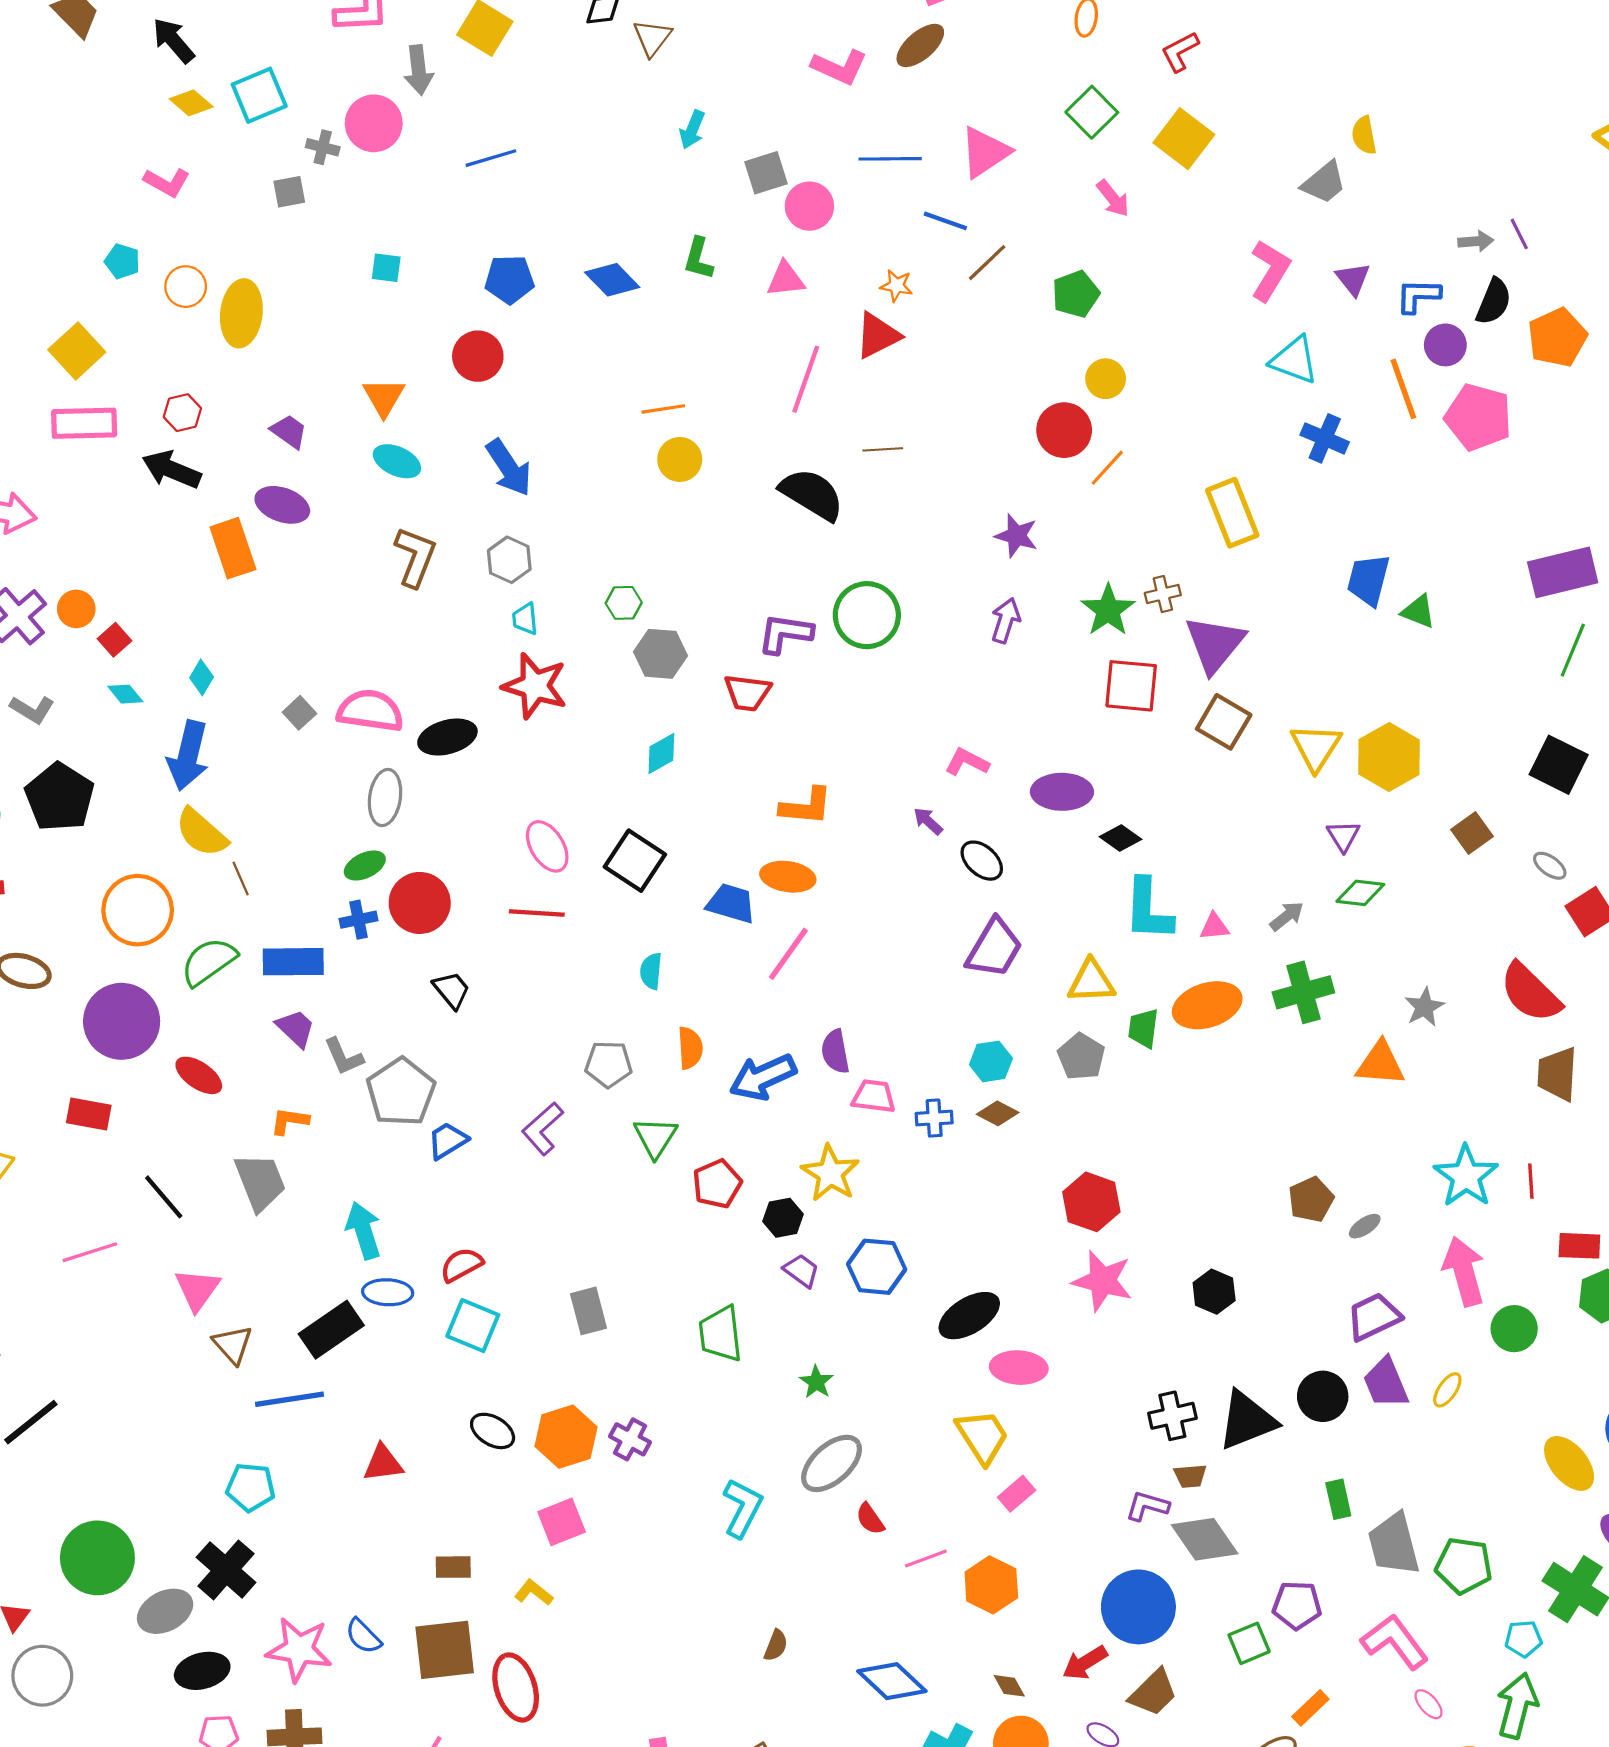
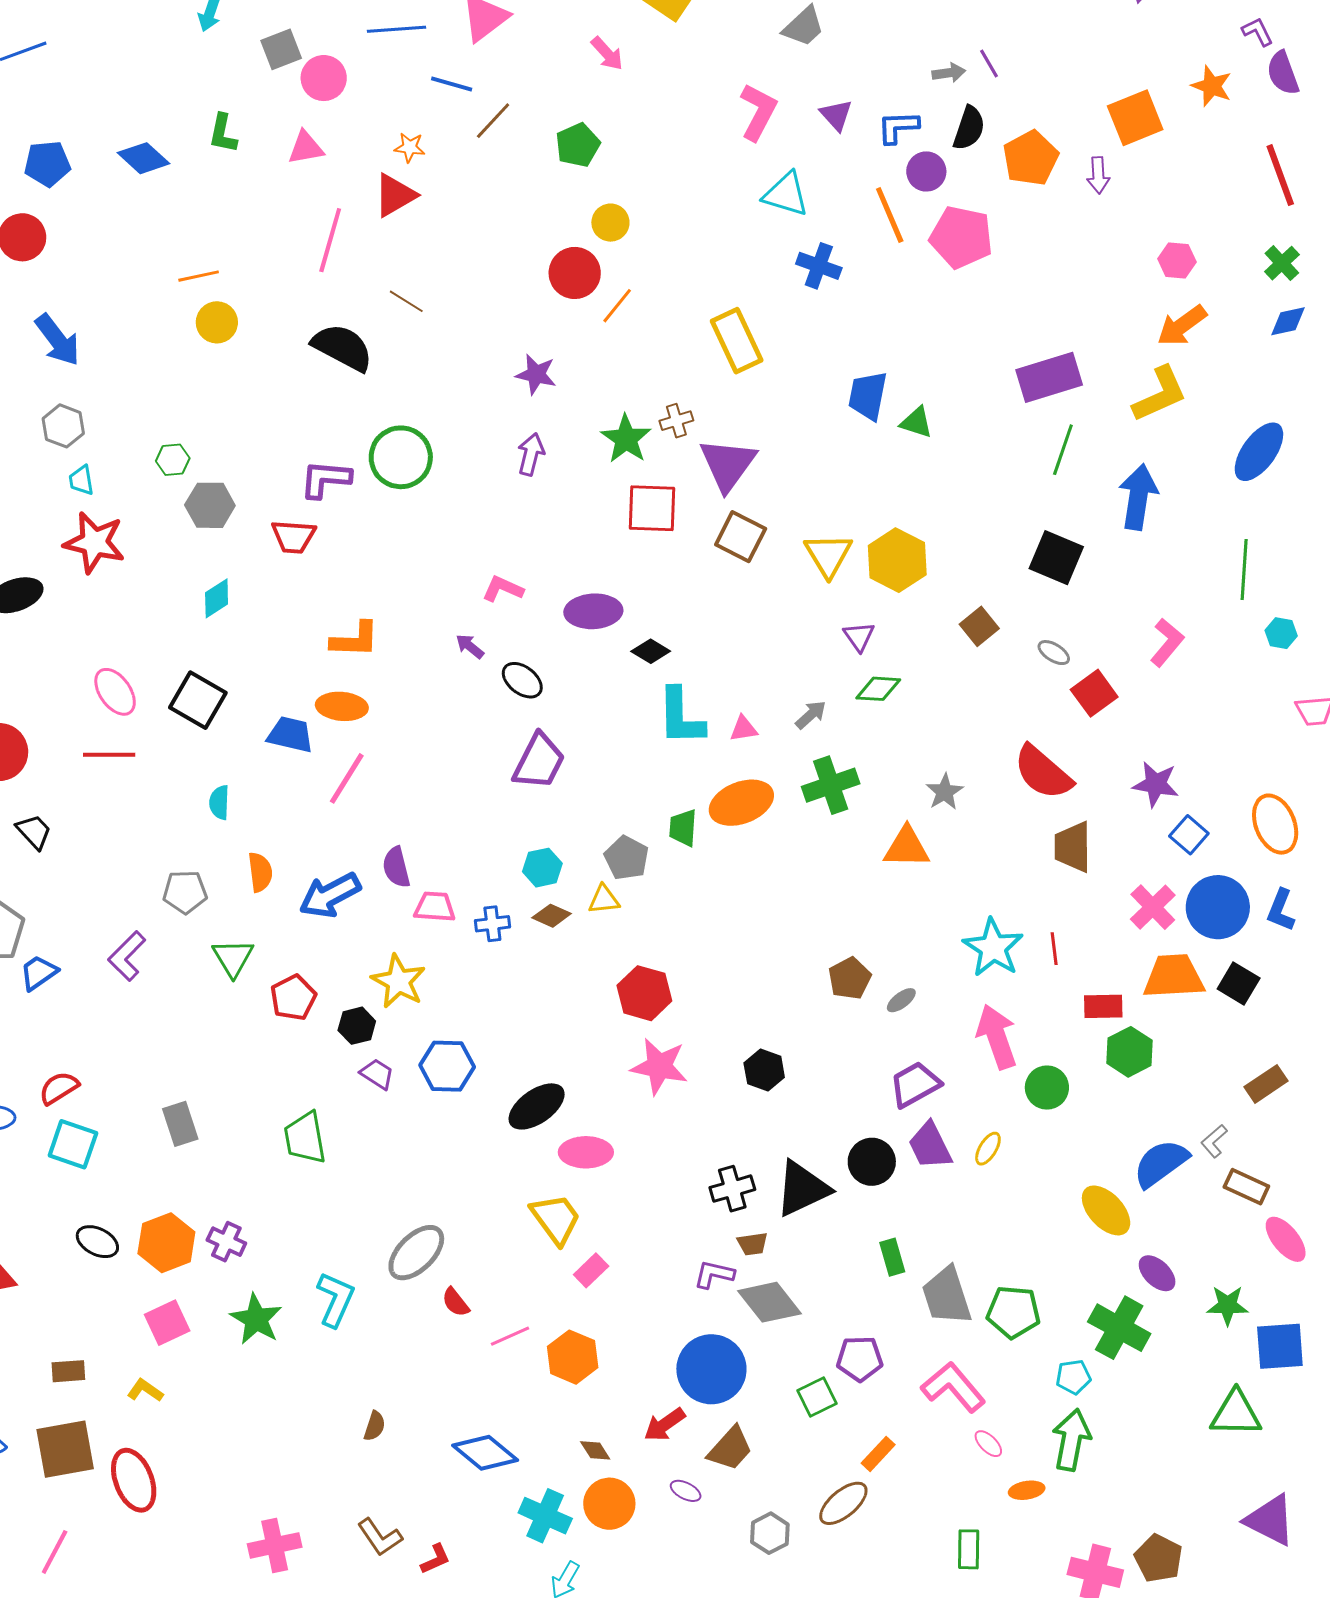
brown line: (883, 449) -> (406, 301), turned 39
yellow triangle: (1091, 981) -> (604, 900), moved, size x0.7
green star: (816, 1382) -> (256, 1319), moved, size x1.6

